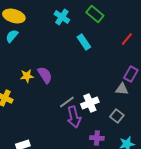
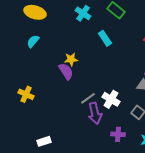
cyan semicircle: (12, 36) -> (33, 41), moved
yellow star: (27, 76) -> (71, 59), moved
white cross: (90, 103) -> (111, 99), turned -36

